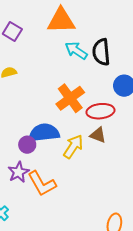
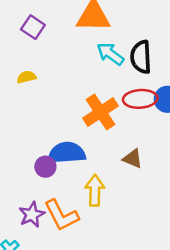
red ellipse: (100, 111) -> (140, 99), moved
yellow arrow: (73, 147) -> (95, 190), moved, turned -35
purple star: (18, 172) -> (32, 215), moved

